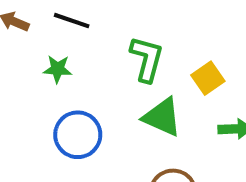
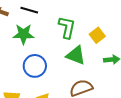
green star: (58, 69) -> (23, 34), size x1.5

